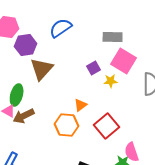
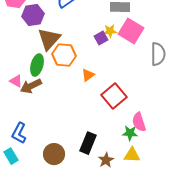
yellow star: (111, 81) -> (110, 31), moved
green ellipse: (17, 95) -> (37, 65), moved
orange hexagon: (67, 125) -> (64, 55), moved

